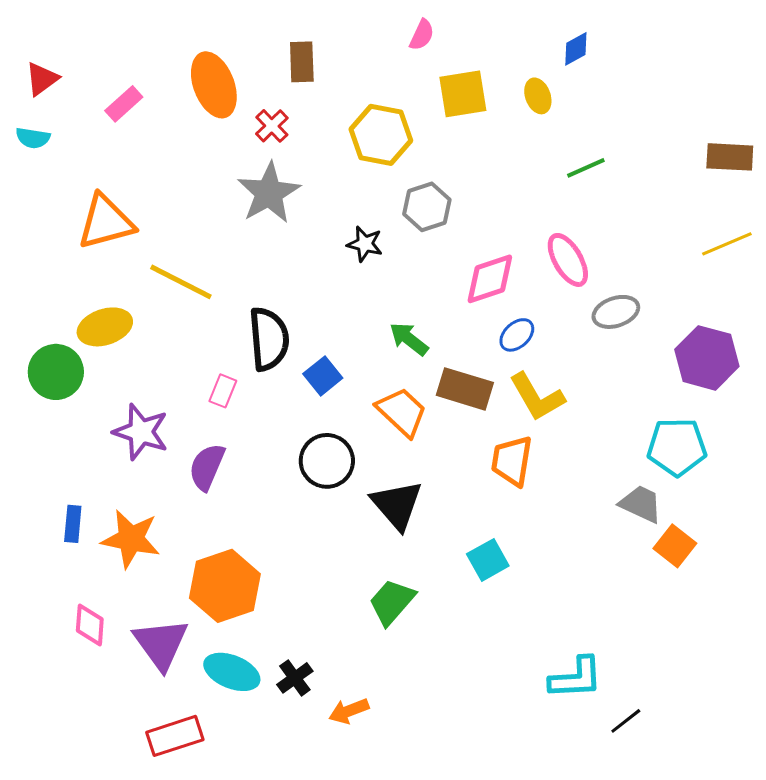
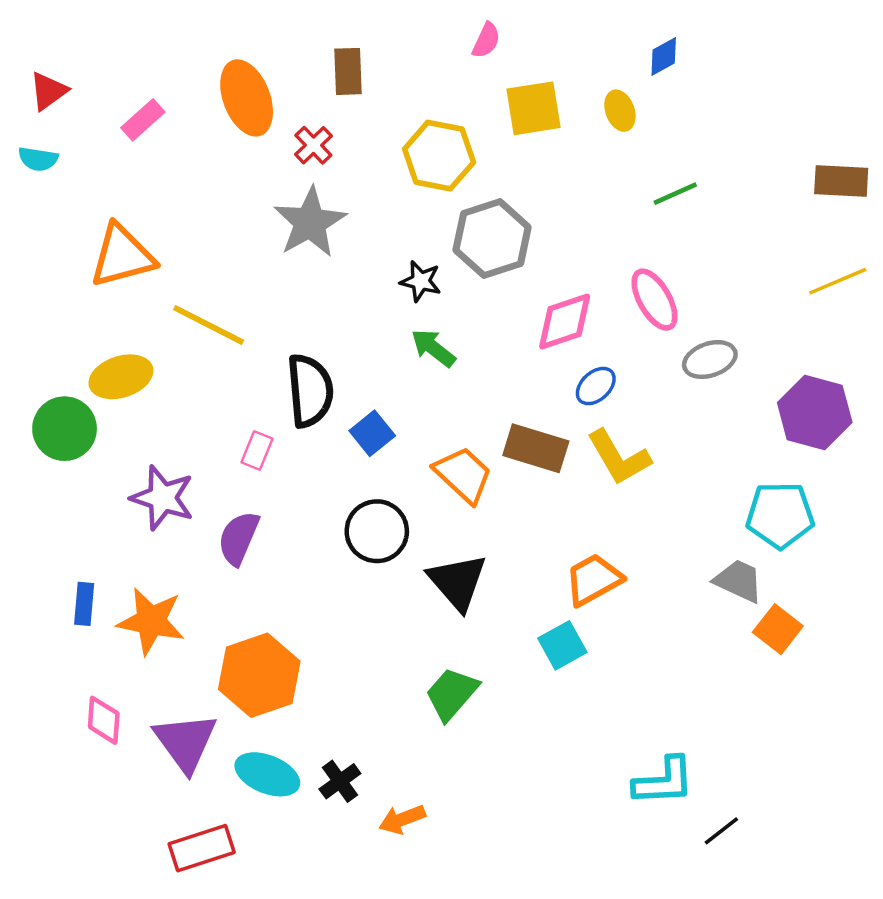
gray hexagon: (427, 207) -> (492, 239), size x1.4
green arrow: (409, 339) -> (433, 348), moved
orange trapezoid: (512, 461) -> (593, 580), moved, turned 52

